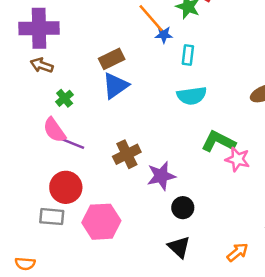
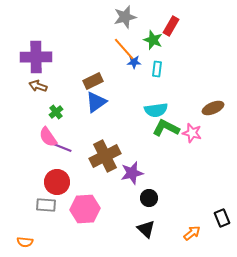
cyan rectangle: (188, 55) -> (157, 69), moved
green L-shape: (218, 142) -> (166, 128), moved
brown cross: (127, 154) -> (105, 156), size x1.4
pink star: (237, 159) -> (192, 133), moved

